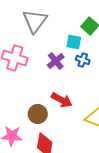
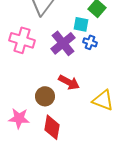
purple cross: (56, 61) -> (63, 43), size x1.4

